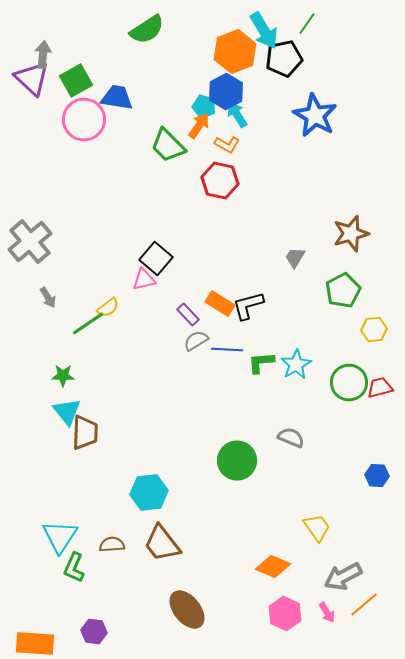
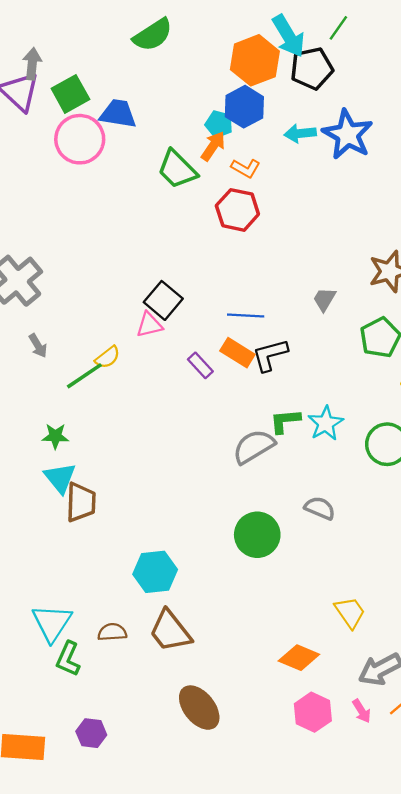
cyan arrow: (237, 115) -> (300, 133), moved, turned -64
gray semicircle: (196, 341) -> (254, 447), moved, size x1.5
blue line: (227, 350) -> (246, 315), moved

